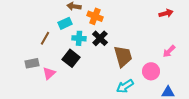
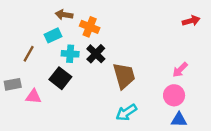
red arrow: (166, 13) -> (191, 21), moved
pink circle: (151, 71) -> (174, 95), moved
pink triangle: (49, 73) -> (33, 97), turned 48

